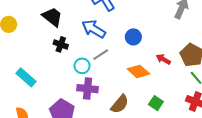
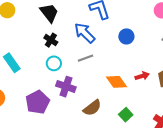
blue circle: (133, 37) -> (126, 36), moved
red arrow: (163, 59) -> (142, 76), turned 120
cyan circle: (82, 66) -> (54, 63), moved

